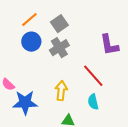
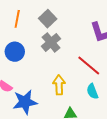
orange line: (29, 20) -> (17, 19), turned -30
blue circle: (31, 42) -> (15, 52), moved

